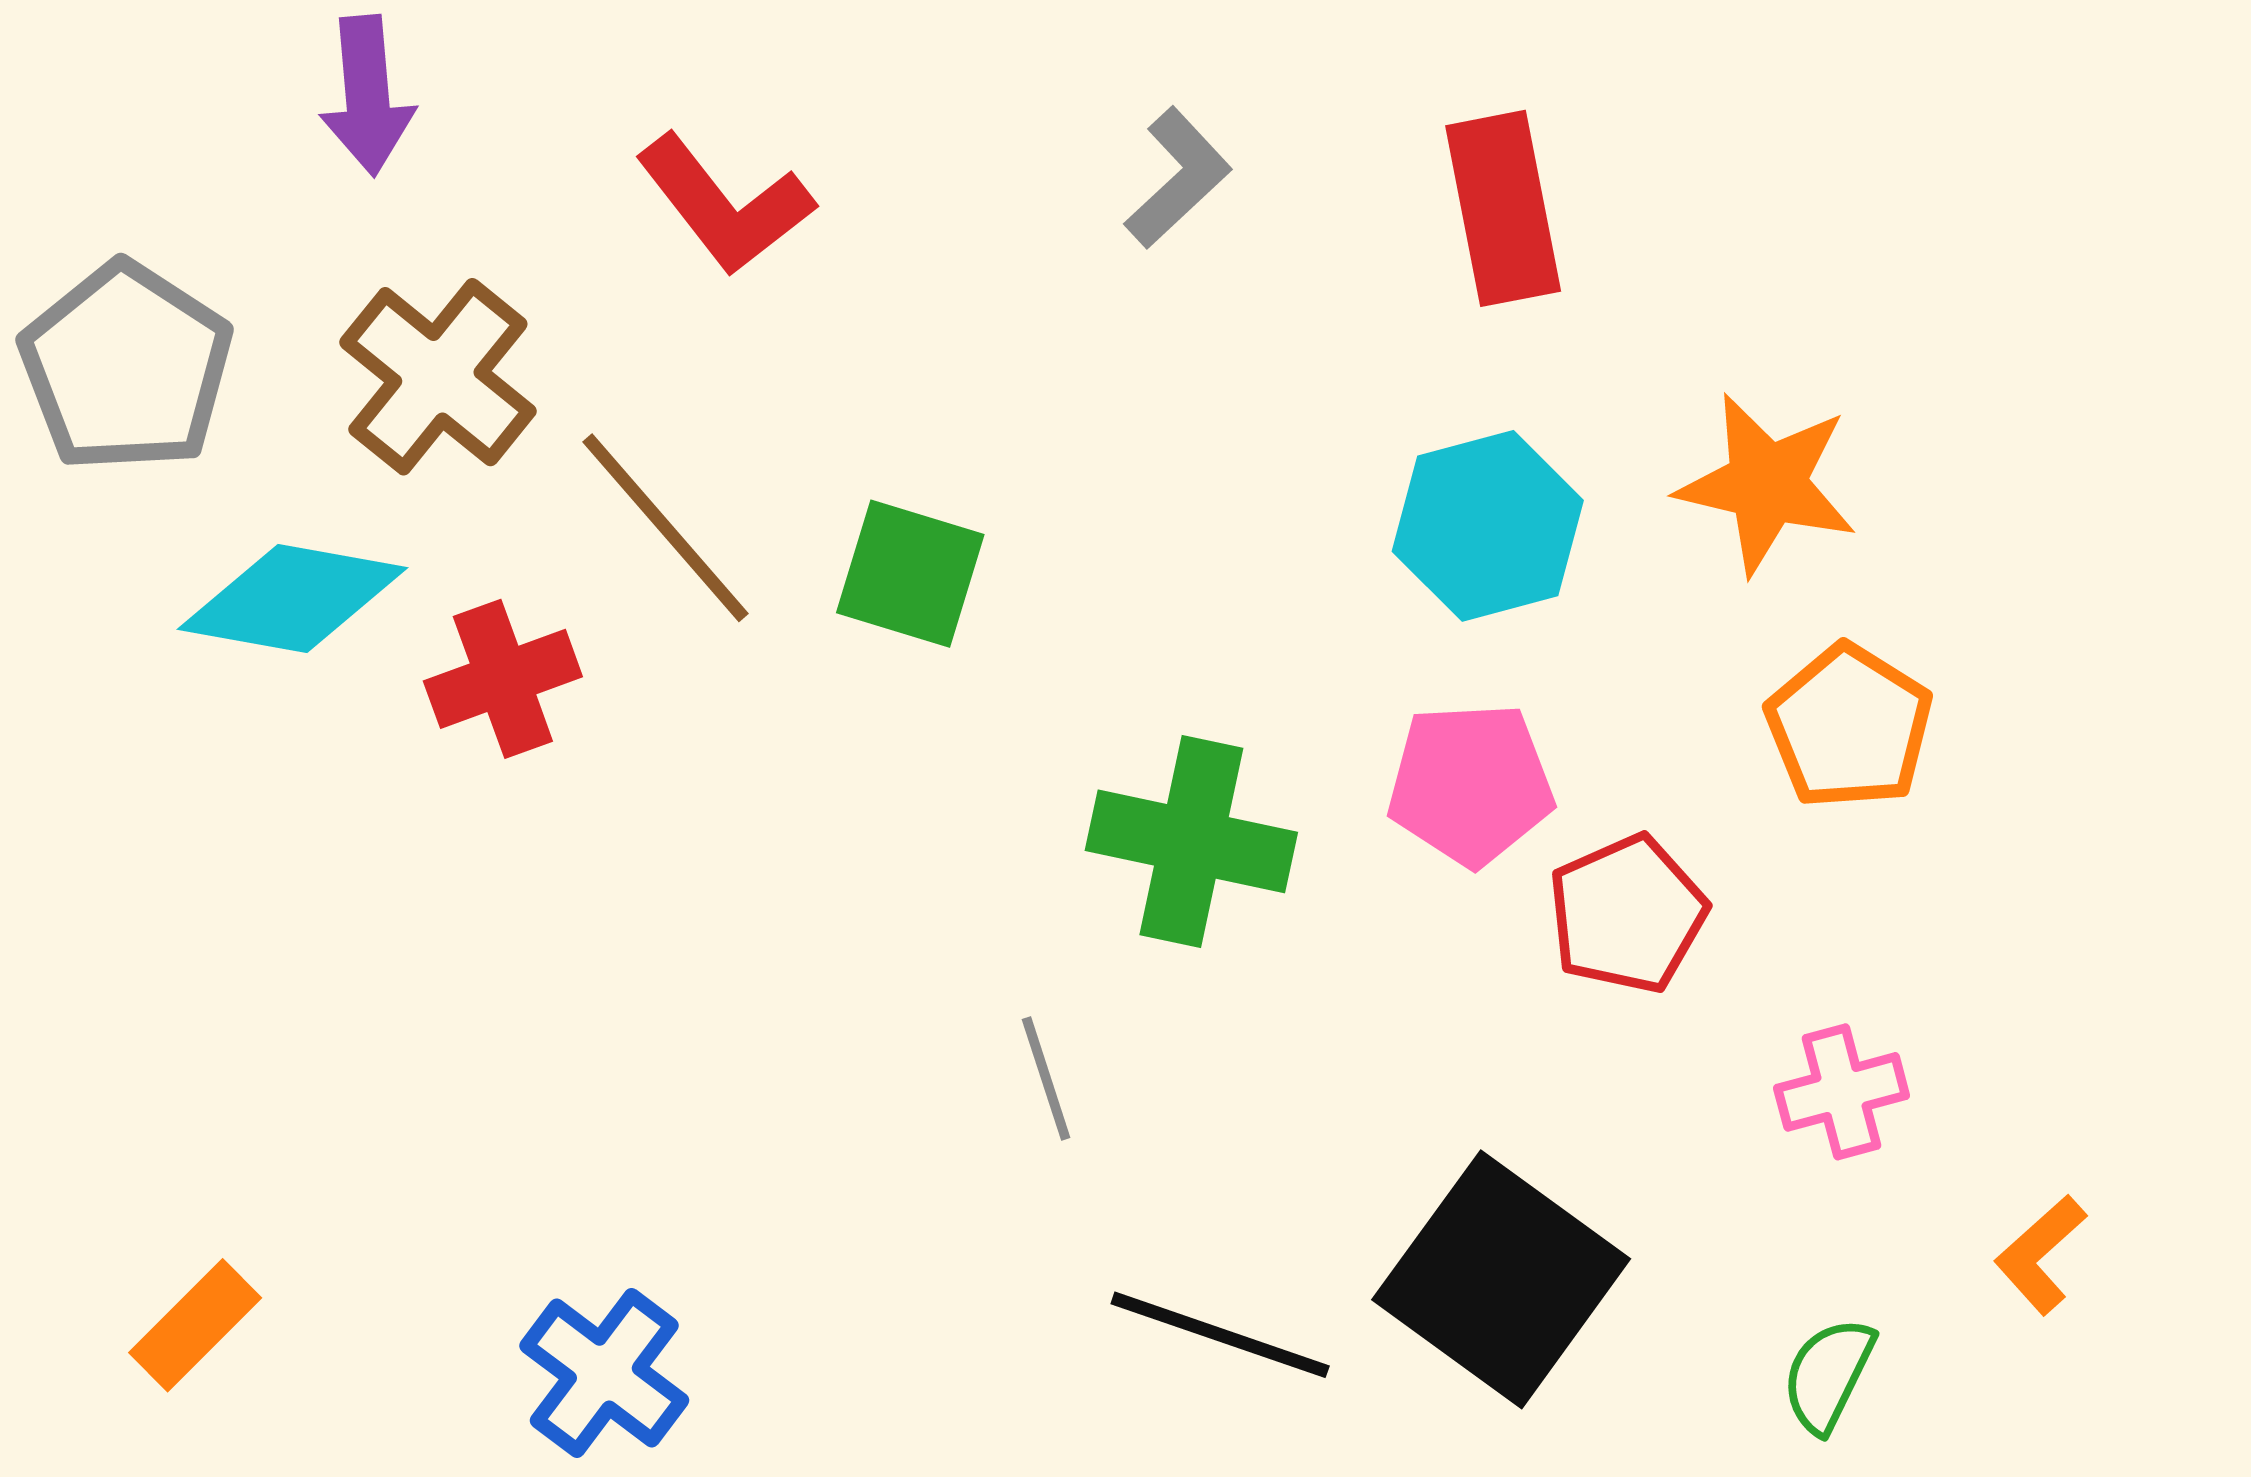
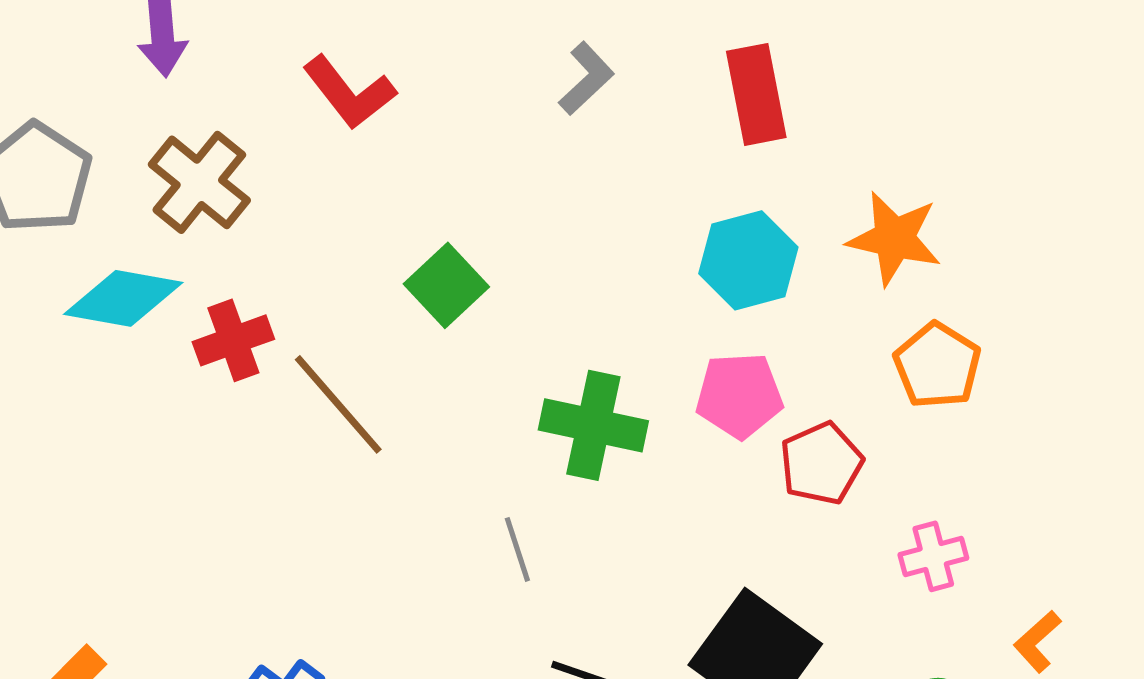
brown line: (665, 528) -> (338, 404), moved
green square: (910, 574) -> (446, 285), turned 30

